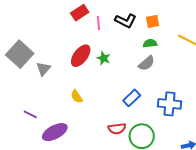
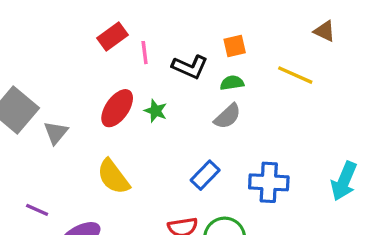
black L-shape: (126, 21) -> (190, 67), moved
yellow semicircle: (77, 97) -> (113, 177), size x1.6

